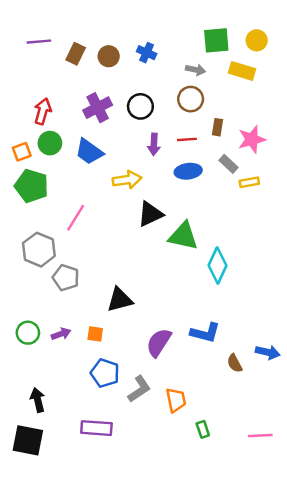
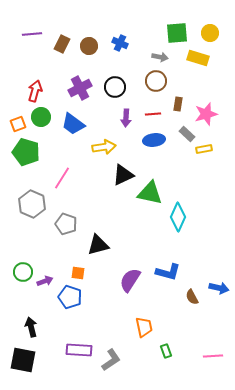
gray pentagon: (66, 278) -> (66, 224), moved
purple arrow: (61, 334) -> (45, 281), moved
blue pentagon: (105, 373) -> (70, 297), moved
gray L-shape: (139, 389) -> (111, 360), moved

